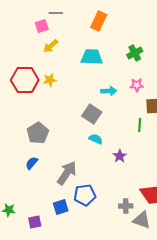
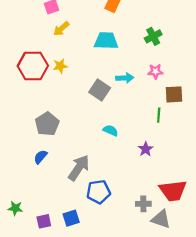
gray square: (92, 114) -> (100, 90), moved
purple star: (120, 156) -> (146, 149), moved
blue square: (61, 207) -> (71, 218), moved

